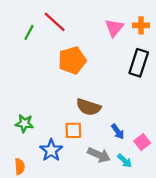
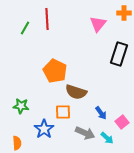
red line: (55, 22) -> (47, 19), turned 45
orange cross: (141, 25) -> (124, 13), moved
orange pentagon: (72, 60) -> (55, 71), moved, turned -30

